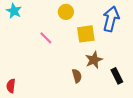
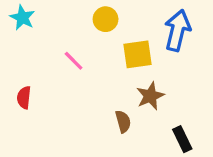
black rectangle: (117, 76) -> (182, 139), moved
red semicircle: (11, 86) -> (24, 98), moved

